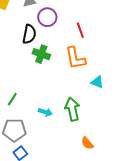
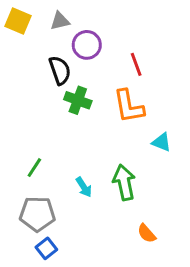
black semicircle: (29, 34) -> (60, 70), turned -30
cyan arrow: (45, 112) -> (84, 187), turned 40

